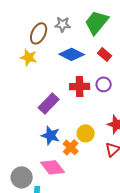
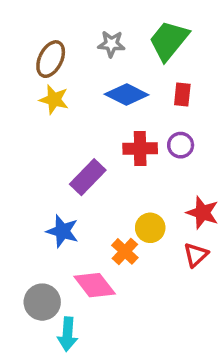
brown ellipse: (39, 33) -> (51, 59), moved
red rectangle: (105, 54) -> (182, 94), turned 56
blue star: (51, 135) -> (62, 231), moved

